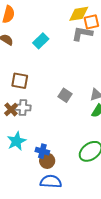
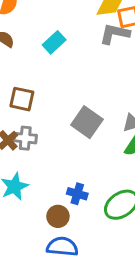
gray square: (65, 95) -> (87, 122), size x1.5
blue cross: (42, 151) -> (77, 194), moved

